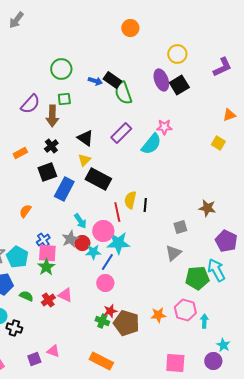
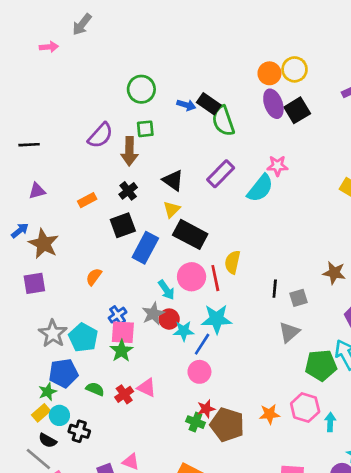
orange circle: (130, 28) -> (269, 73), moved
black line: (145, 205) -> (275, 289), moved
pink circle: (103, 231) -> (192, 277), moved

